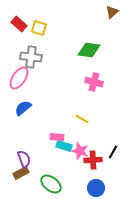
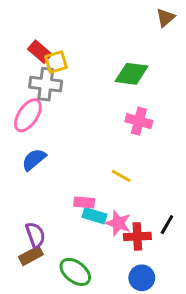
red rectangle: (19, 24) -> (40, 52), moved
yellow square: (39, 28) -> (56, 62), moved, turned -35

